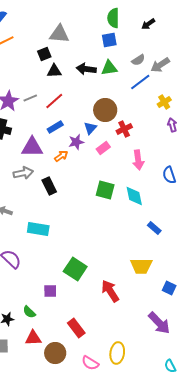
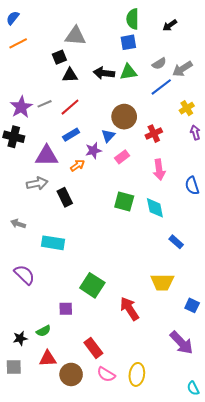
red cross: (124, 129) -> (154, 134), moved
green semicircle: (29, 312) -> (44, 331), turned -72
pink semicircle: (90, 363) -> (106, 374), moved

